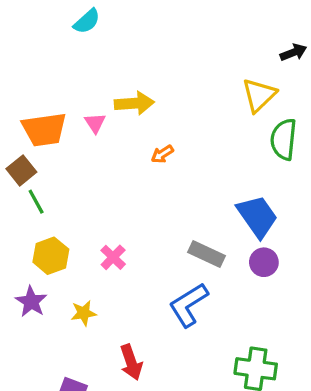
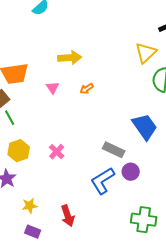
pink triangle: (95, 123) -> (53, 88), moved
purple circle: (264, 262) -> (131, 172), moved
yellow star: (84, 313) -> (30, 206), moved

